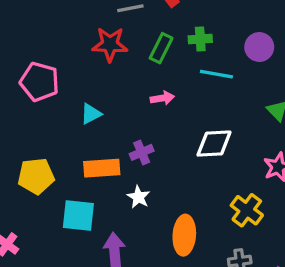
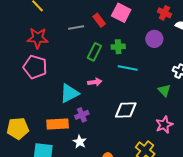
red star: (110, 44) -> (38, 38), moved
purple circle: (259, 47) -> (154, 39), moved
pink pentagon: (39, 82) -> (35, 67), moved
cyan triangle: (91, 114) -> (69, 93), moved, size x1.5

